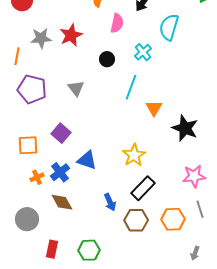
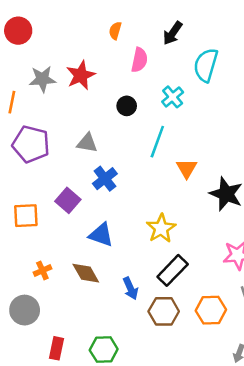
gray triangle: (76, 88) -> (87, 143), turned -42
blue cross: (60, 172) -> (105, 179), moved
orange cross: (37, 177) -> (42, 270), moved
brown diamond: (62, 202) -> (86, 273), moved

